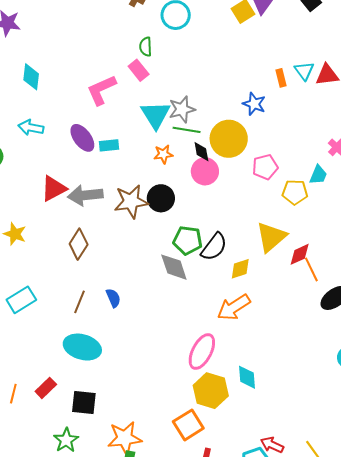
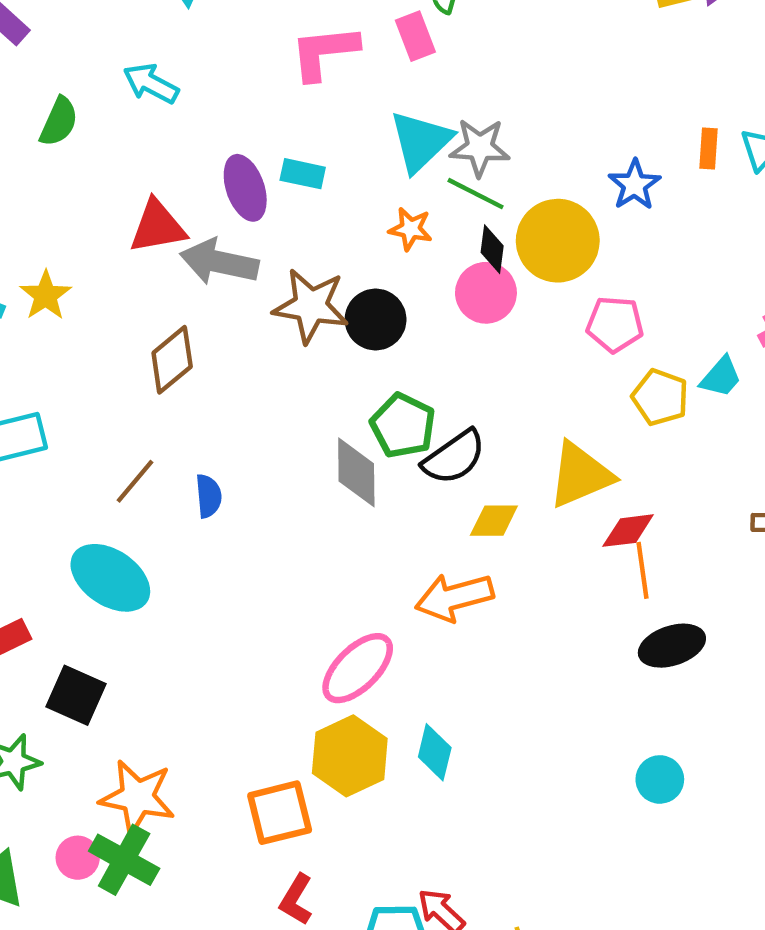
purple ellipse: (82, 138) -> (245, 188), moved

